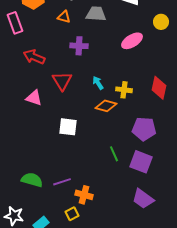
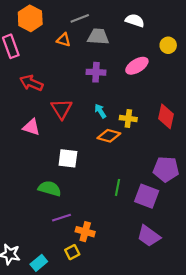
purple cross: (79, 46) -> (96, 72), moved
purple pentagon: (144, 129) -> (166, 169), moved
green line: (114, 154) -> (118, 187), turned 35
green semicircle: (32, 180) -> (50, 189), moved

